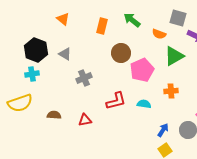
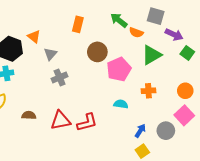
orange triangle: (63, 19) -> (34, 37), moved
green arrow: (132, 20) -> (119, 20), moved
gray triangle: (65, 54) -> (50, 54), moved, turned 40
red L-shape: (116, 101) -> (87, 122), moved
red triangle: (85, 120) -> (61, 120), size x1.5

